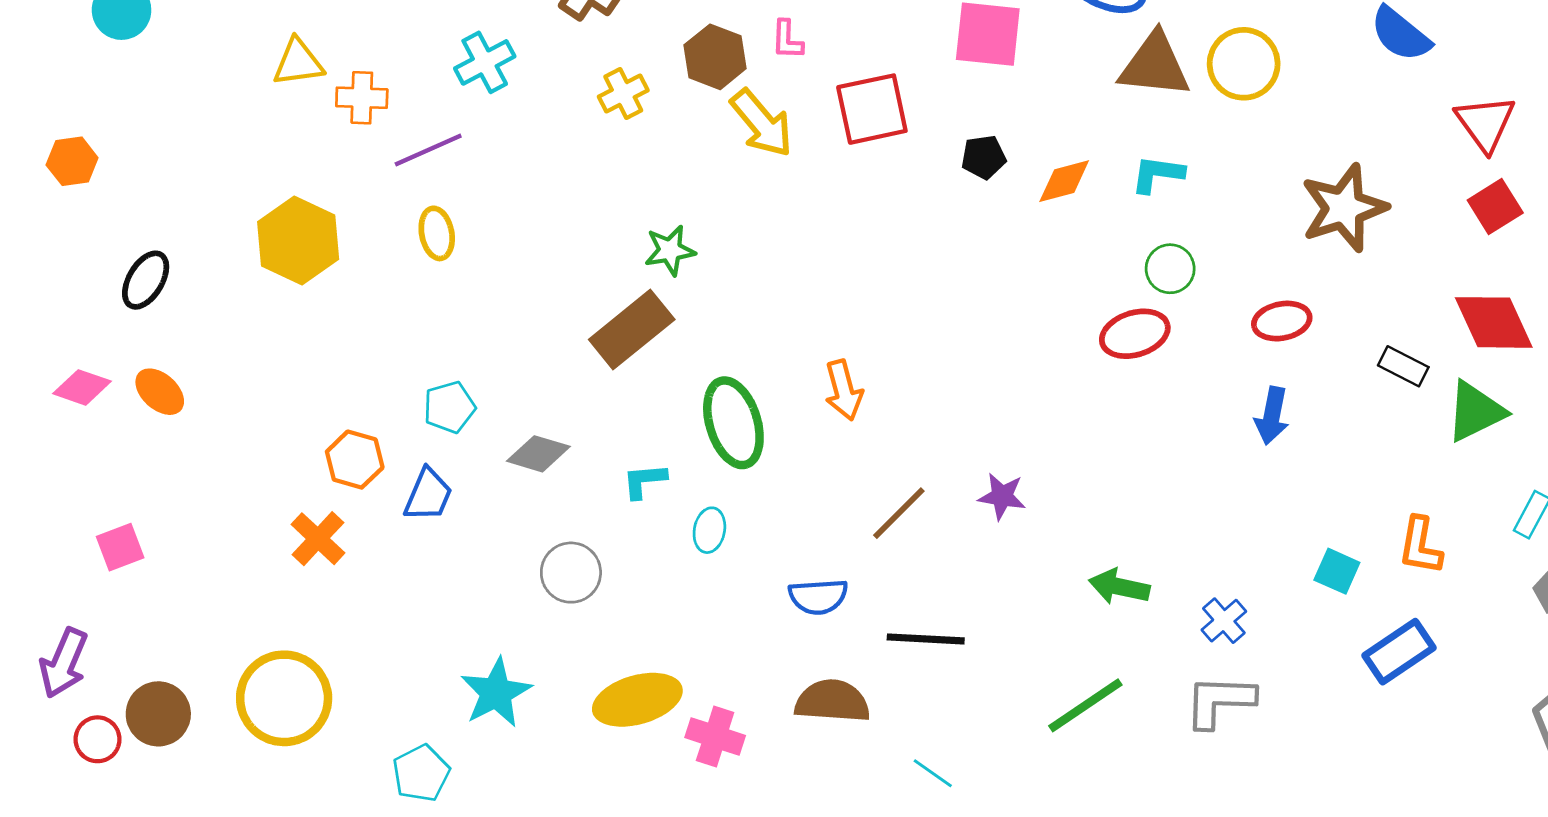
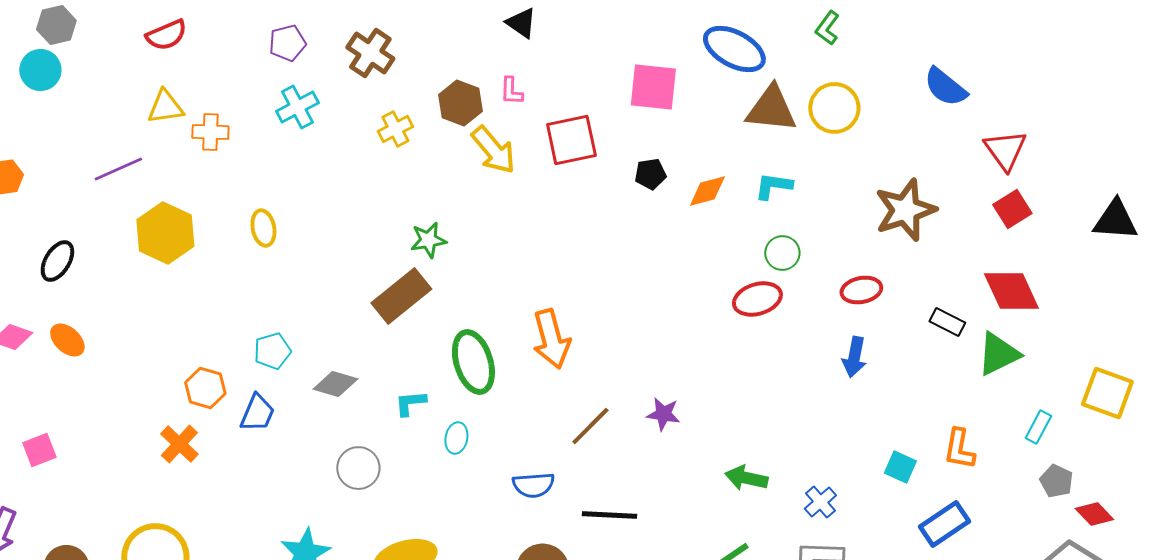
purple line: (428, 150) -> (118, 169), moved
orange arrow: (844, 390) -> (551, 339), size x1.4

